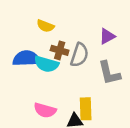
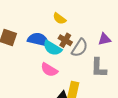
pink semicircle: (45, 110) -> (49, 70), moved

